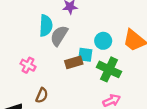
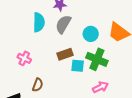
gray semicircle: (59, 36) -> (63, 24), moved
cyan square: (85, 55) -> (78, 66), moved

